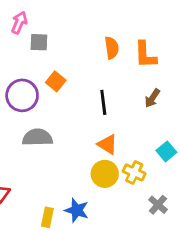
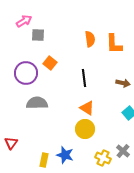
pink arrow: (19, 23) -> (24, 21), turned 35
brown arrow: (152, 98) -> (123, 83), moved, turned -112
yellow cross: (134, 172) -> (103, 158), moved

